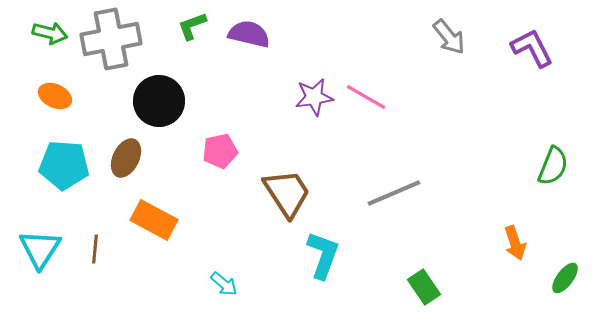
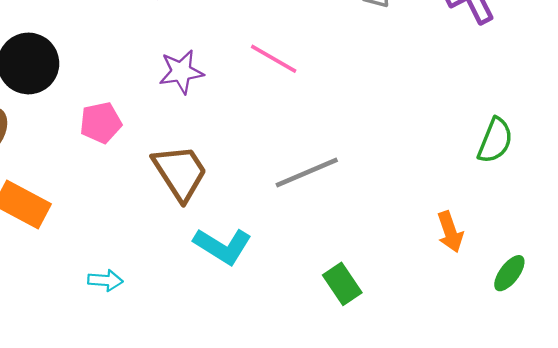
purple star: (314, 97) -> (181, 72), moved
cyan L-shape: (323, 255) -> (223, 246), turned 102
cyan arrow: (224, 284) -> (105, 280), turned -36

